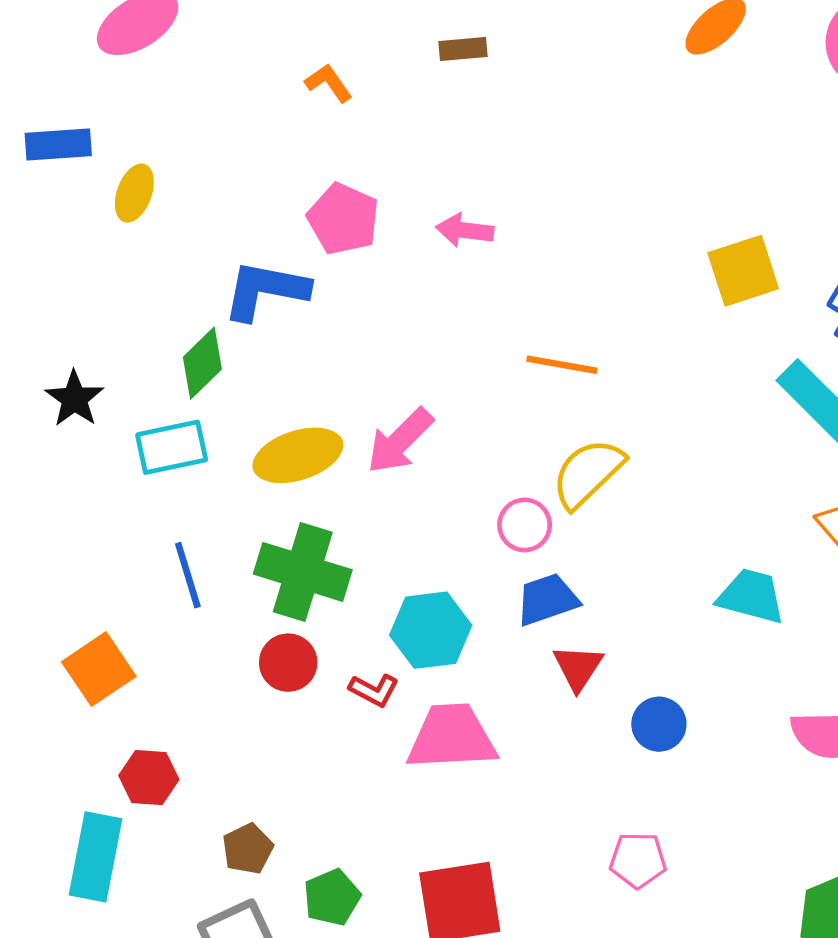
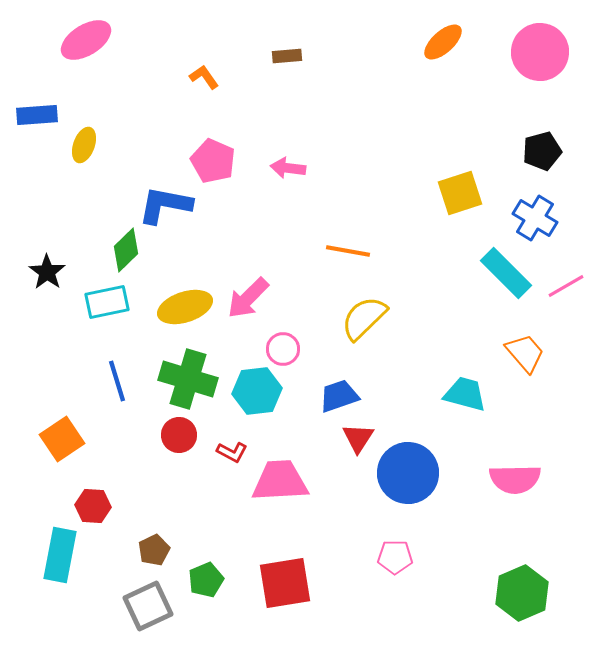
pink circle: (525, 525) -> (283, 349), moved
cyan hexagon: (431, 630) -> (257, 391), moved
blue circle: (659, 724) -> (408, 473), size x1.8

